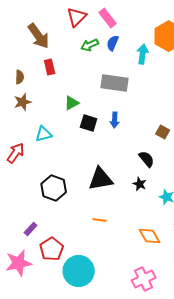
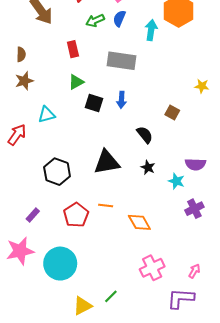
red rectangle: (50, 67) -> (73, 49), moved
black semicircle: (147, 159) -> (145, 135), moved
orange diamond: (150, 236) -> (139, 222), moved
red pentagon: (52, 249) -> (76, 215), moved
cyan circle: (79, 271) -> (60, 264), moved

